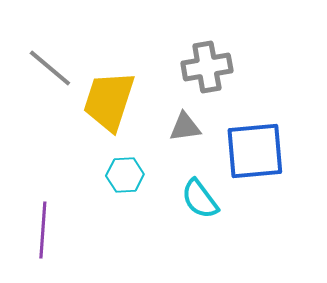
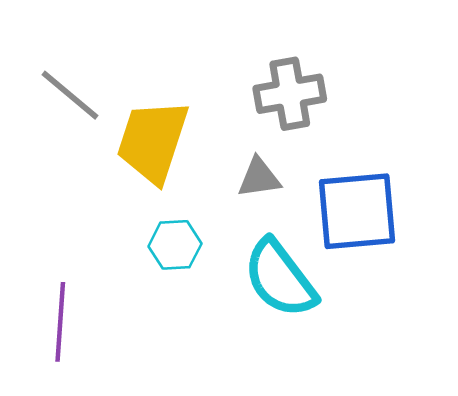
cyan semicircle: (200, 199) -> (280, 278), size x1.4

